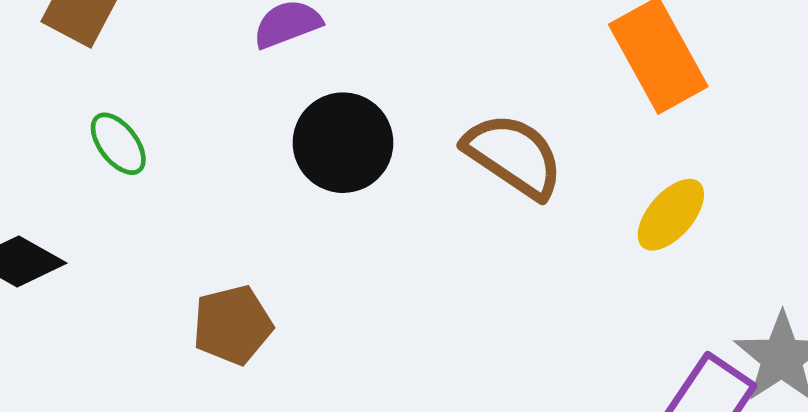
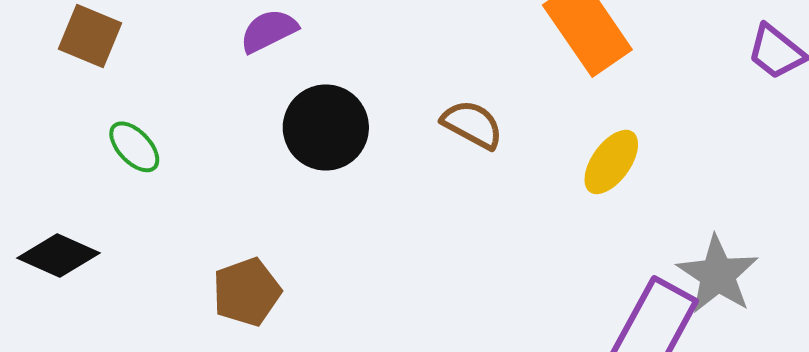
brown semicircle: (514, 156) -> (472, 124), size x0.7

